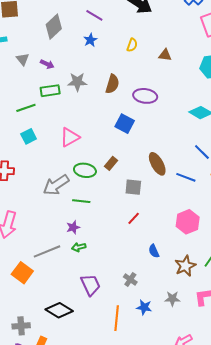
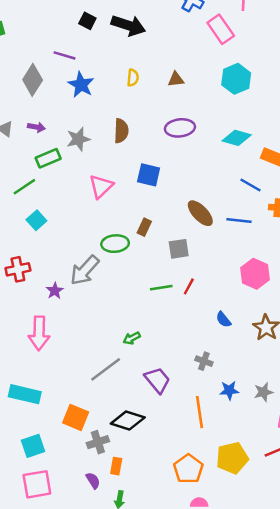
purple line: (94, 15) -> (64, 55), moved
blue star: (90, 40) -> (81, 85), size x1.5
purple ellipse: (145, 96) -> (180, 128), moved
pink triangle: (70, 137) -> (101, 186), moved
green line: (81, 201) -> (161, 288), moved
purple star: (73, 227) -> (55, 291), moved
gray line: (47, 251) -> (106, 369), moved
orange square: (22, 273) -> (76, 417), moved
gray star: (172, 299) -> (263, 392), moved
gray cross: (21, 326) -> (98, 442), moved

